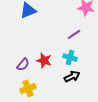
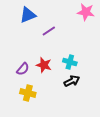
purple line: (74, 34) -> (49, 31), moved
yellow cross: (28, 88) -> (28, 93), turned 35

